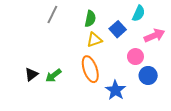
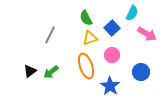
gray line: (52, 14) -> (50, 35), moved
green semicircle: (90, 19) -> (86, 18), turned 140
pink arrow: (154, 36) -> (147, 34), turned 54
pink circle: (135, 57) -> (112, 55), moved

